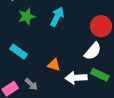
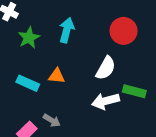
white semicircle: (93, 51) -> (106, 68), moved
orange triangle: (54, 65) -> (57, 76), moved

